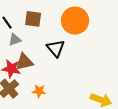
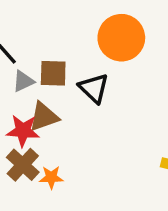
brown square: (33, 19) -> (53, 73), moved
orange star: (39, 91) -> (51, 177), moved

